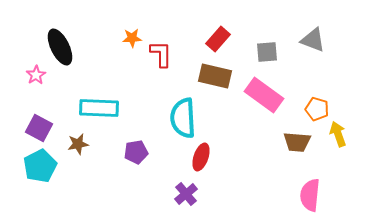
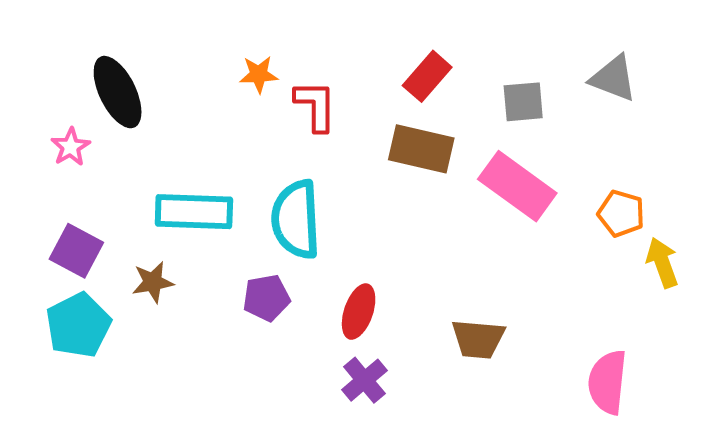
cyan semicircle: (183, 118) -> (296, 219), moved
brown trapezoid: (297, 142) -> (478, 339), moved
red ellipse: (201, 157) -> (359, 312), moved

